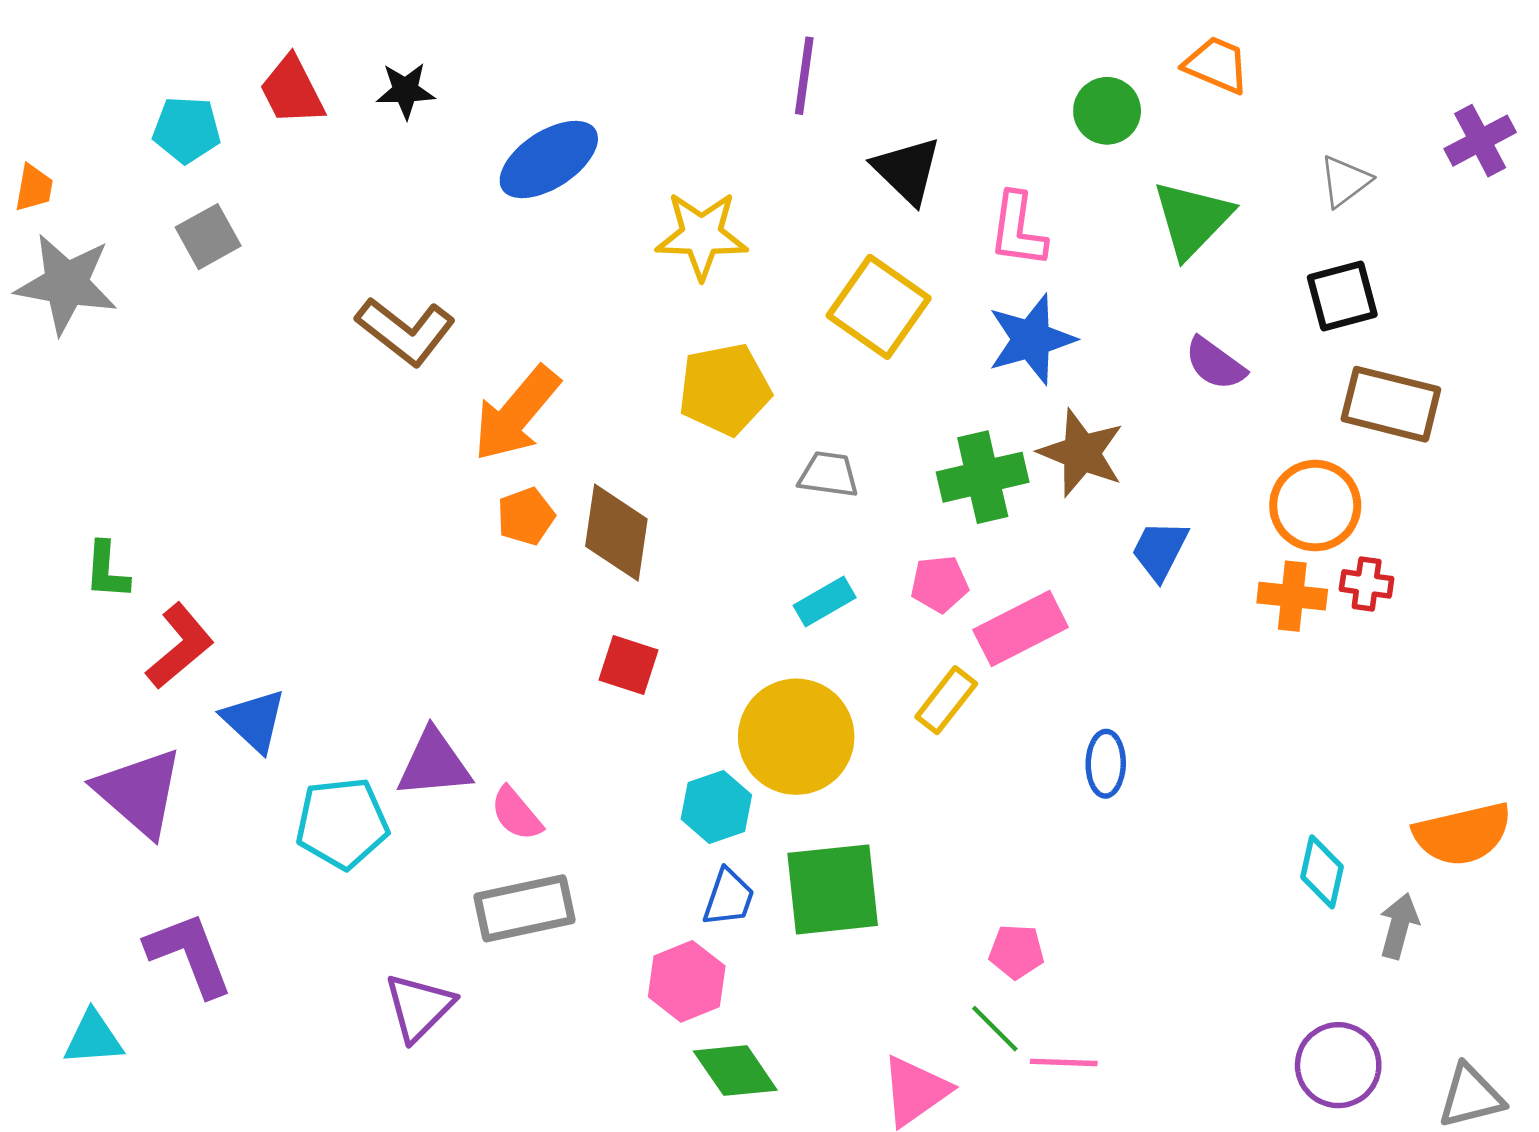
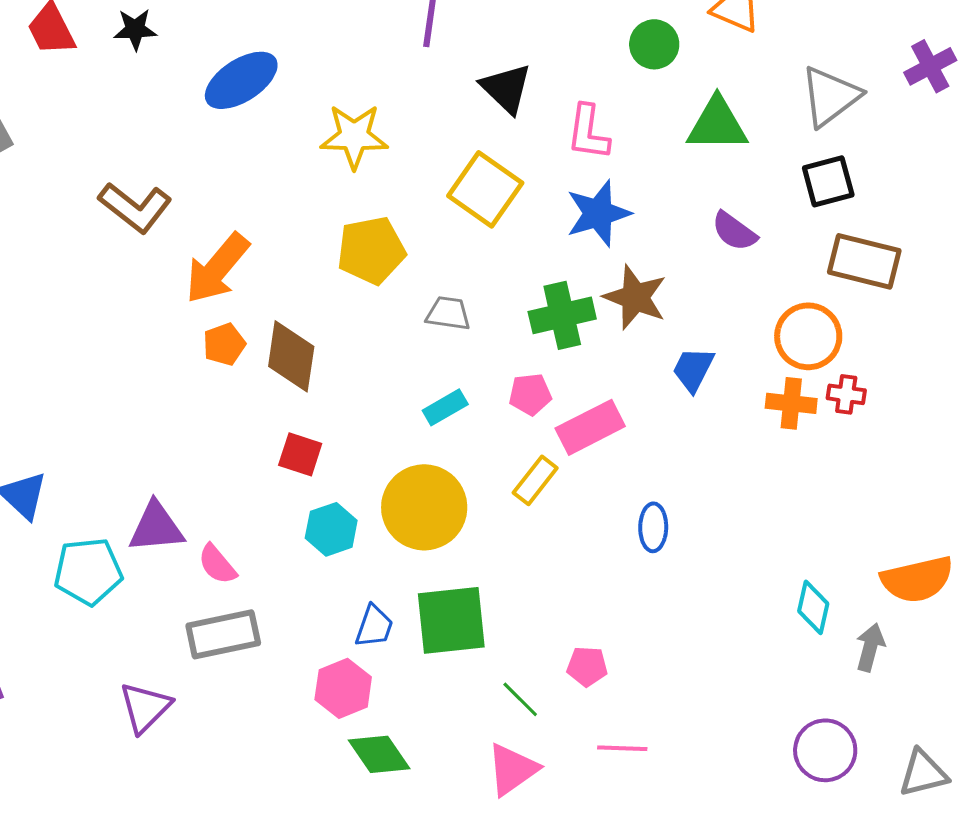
gray triangle: (1345, 181) -> (830, 96), size x1.6
green triangle: (1192, 219) -> (717, 124), turned 46
cyan hexagon: (716, 807) -> (331, 529), moved
green line: (995, 1029) -> (520, 699), moved

